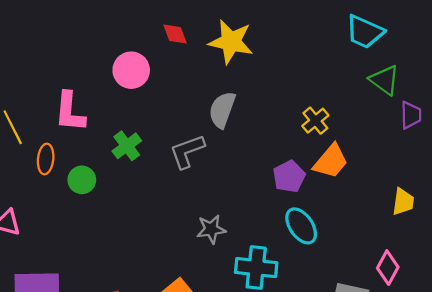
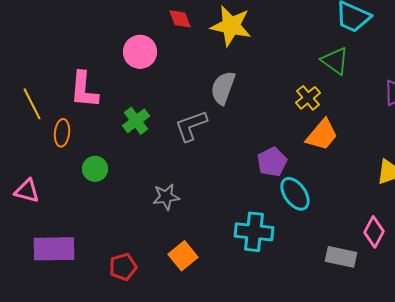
green triangle: (384, 80) -> (335, 61), moved
purple pentagon: (289, 177) -> (272, 162), moved
green circle: (82, 180) -> (95, 169), moved
gray star: (211, 229) -> (166, 197), moved

